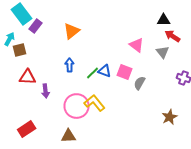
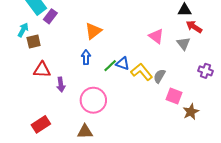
orange triangle: (72, 31) -> (93, 31), moved
pink square: (125, 72) -> (174, 96), moved
yellow L-shape: (95, 103) -> (142, 72), moved

